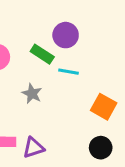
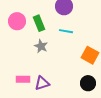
green rectangle: (42, 54) -> (39, 23), moved, turned 35

